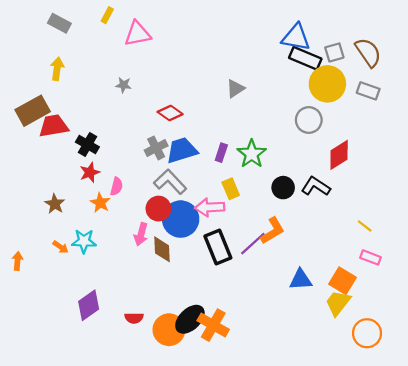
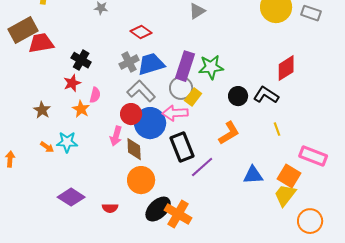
gray circle: (309, 120) -> (181, 88), moved
black cross: (87, 144) -> (81, 60), moved
purple rectangle: (221, 153) -> (185, 66), size x1.8
green star: (252, 154) -> (211, 67), turned 30
yellow rectangle: (231, 189) -> (193, 97), turned 60
yellow line: (365, 226) -> (277, 129), moved, turned 32
purple line: (253, 244) -> (202, 167), moved
pink rectangle: (371, 257) -> (313, 156), size x1.5
purple diamond: (89, 305) -> (71, 197), turned 68
orange circle: (169, 330) -> (141, 180), moved

